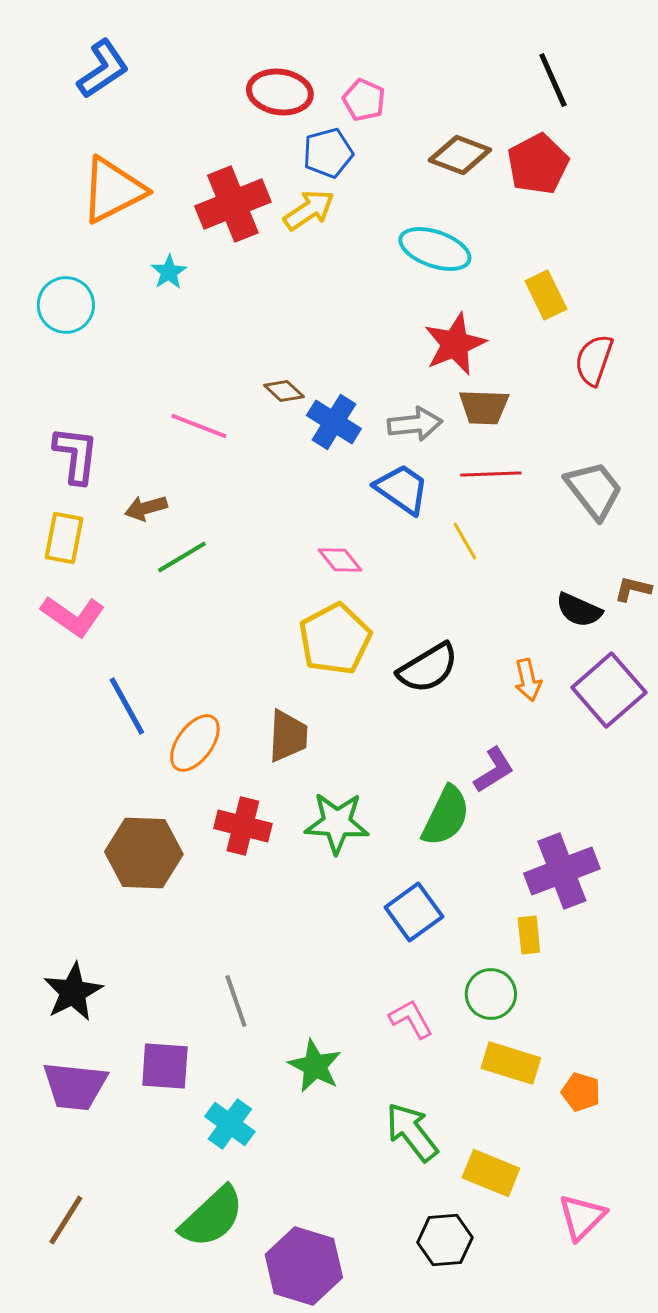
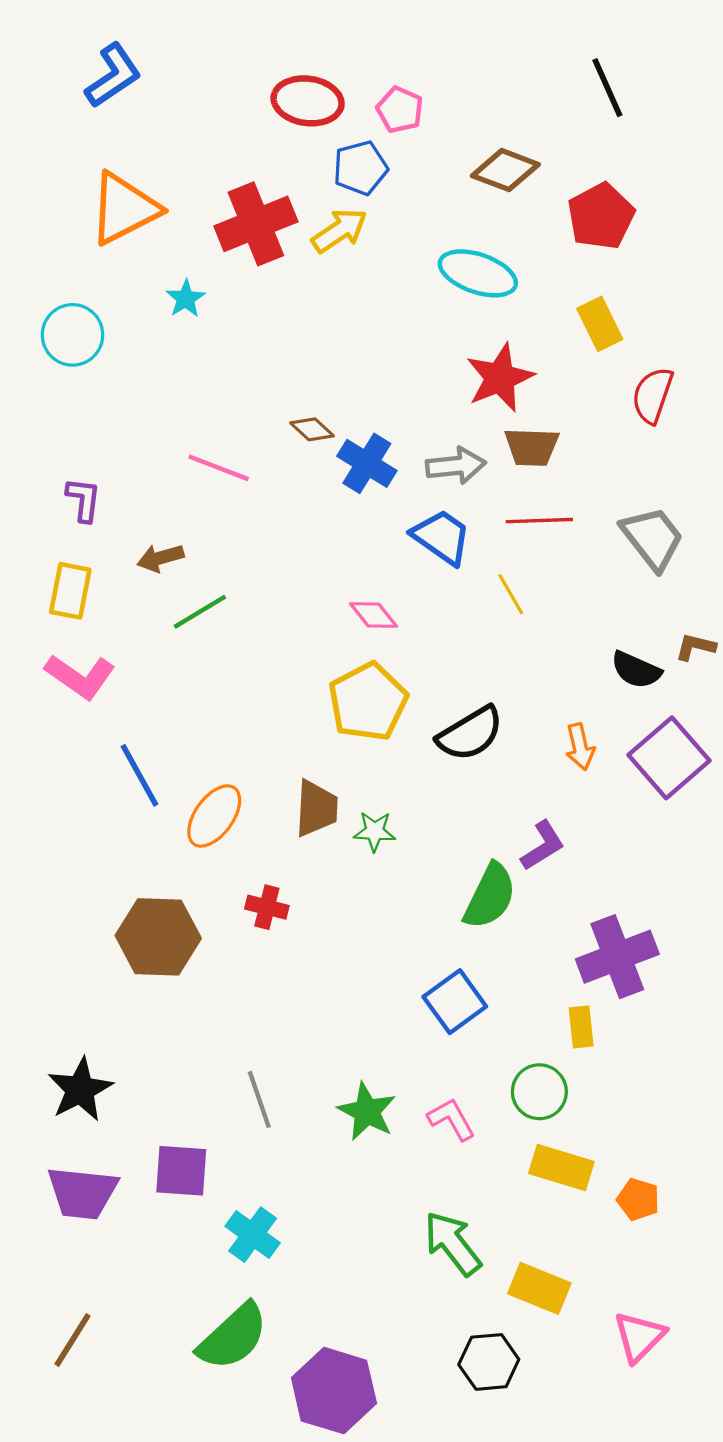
red pentagon: (538, 164) -> (601, 216), moved
purple L-shape: (76, 455) -> (83, 500), size x0.7
green star: (337, 823) -> (375, 831), moved, size x0.6
red cross: (243, 826) -> (267, 907), size x0.7
green star: (315, 1066) -> (367, 1112), moved

